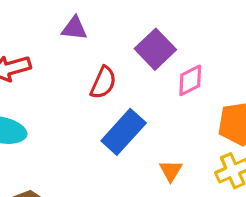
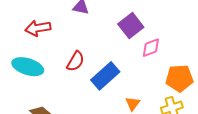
red semicircle: (103, 83) -> (76, 61), moved

